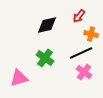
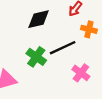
black line: (81, 53) -> (63, 48), moved

